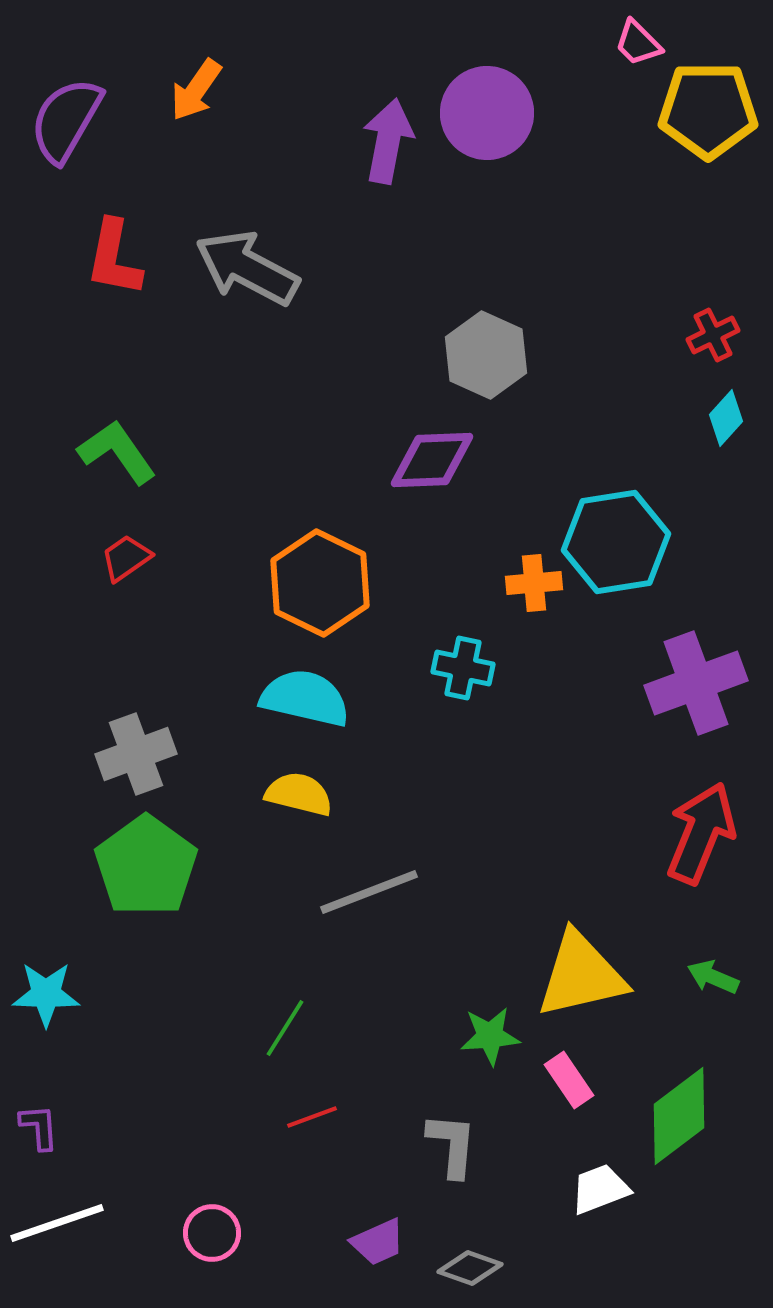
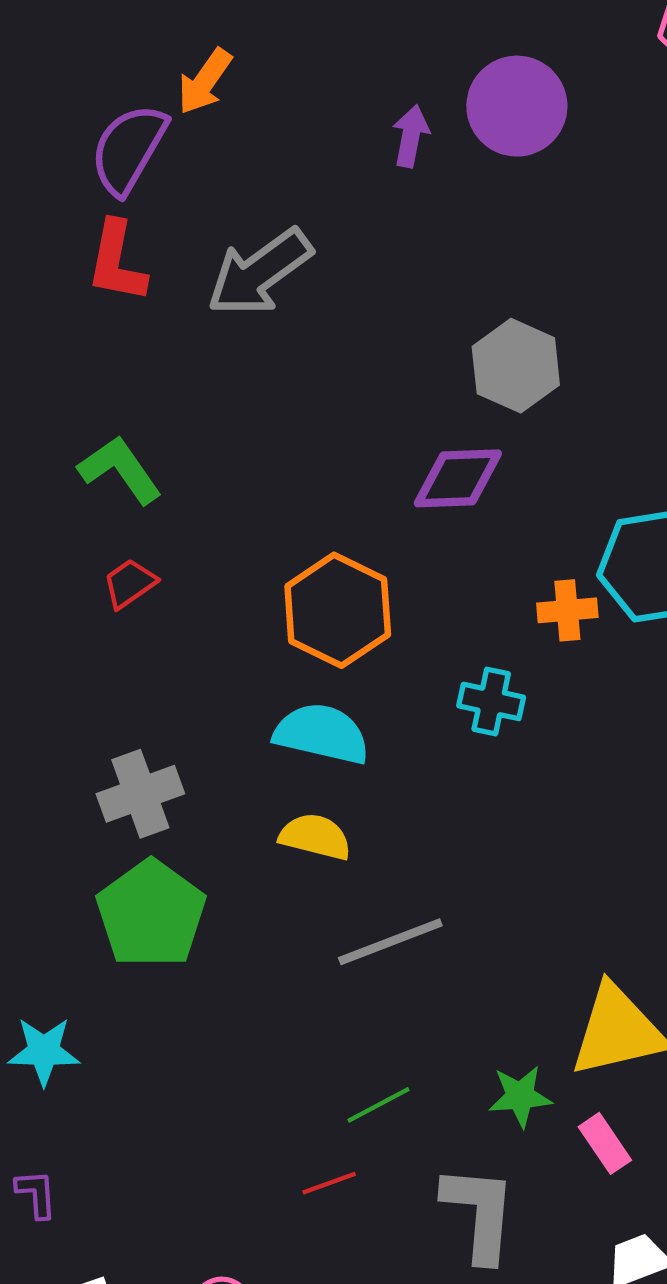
purple semicircle: (66, 120) -> (129, 149), moved
purple arrow: (388, 141) -> (411, 136), size x0.7
gray arrow: (247, 268) -> (259, 272), turned -64
green line: (285, 1028) -> (379, 1105), moved, turned 30
gray L-shape: (452, 1145) -> (479, 1213), size x1.4

